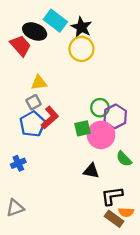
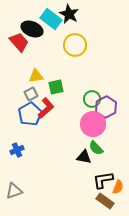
black star: (81, 27) -> (69, 14), moved
green square: (83, 128) -> (56, 87), moved
green semicircle: (124, 159) -> (96, 148), moved
orange semicircle: (126, 212) -> (118, 187), moved, turned -72

